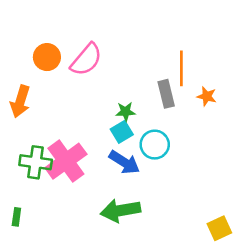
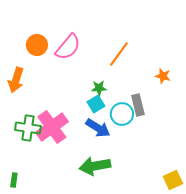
orange line: (181, 68) -> (119, 54), moved, turned 36
gray rectangle: (166, 94) -> (138, 105), moved
green rectangle: (16, 217) -> (14, 180), moved

